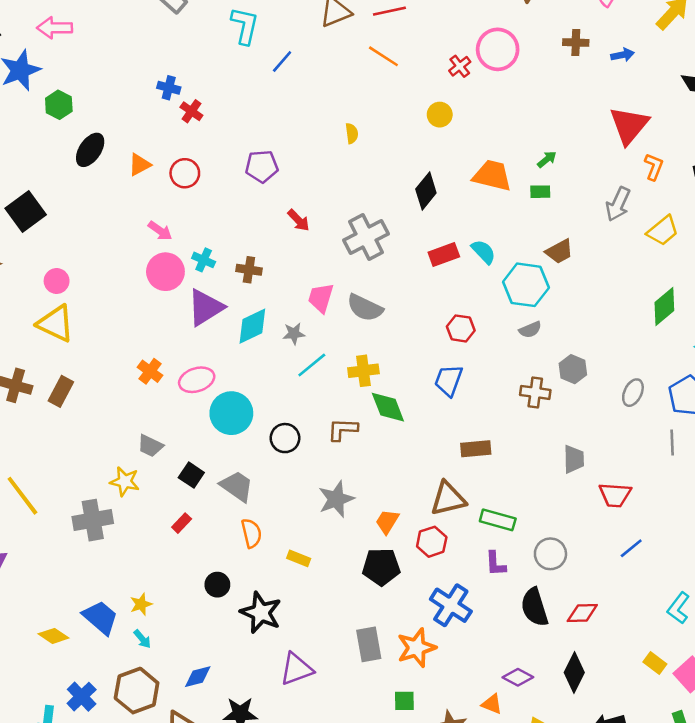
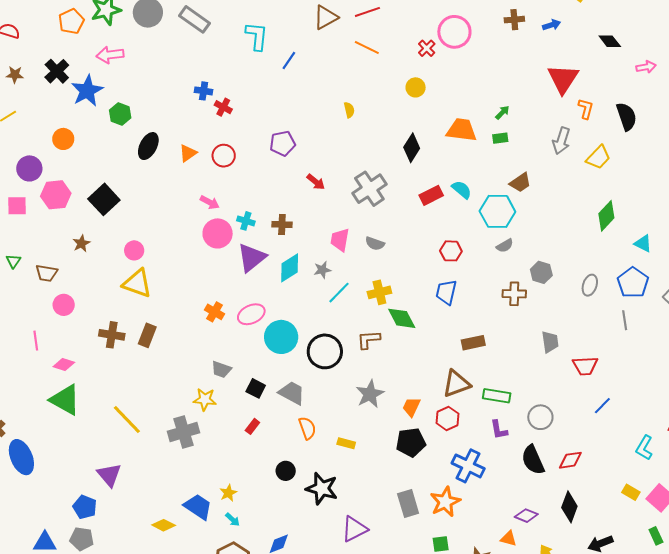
gray semicircle: (365, 308) -> (375, 244), size x0.7
black circle: (285, 438) -> (325, 351), size x1.5

